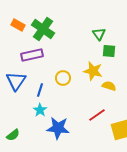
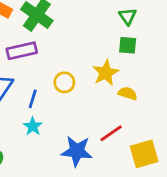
green triangle: (99, 34) -> (128, 16), moved
yellow star: (93, 71) -> (106, 73), turned 30
blue star: (58, 128) -> (77, 151), moved

